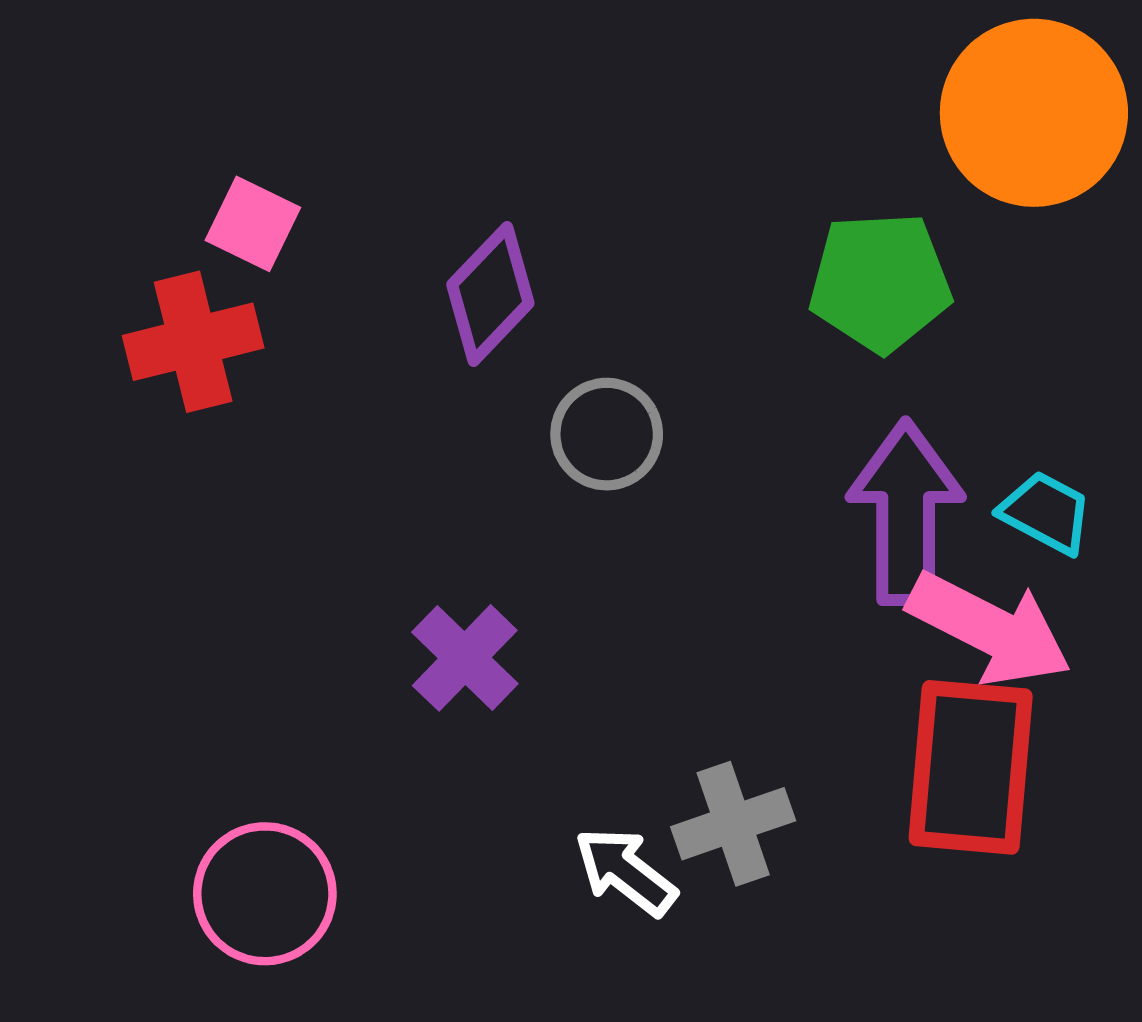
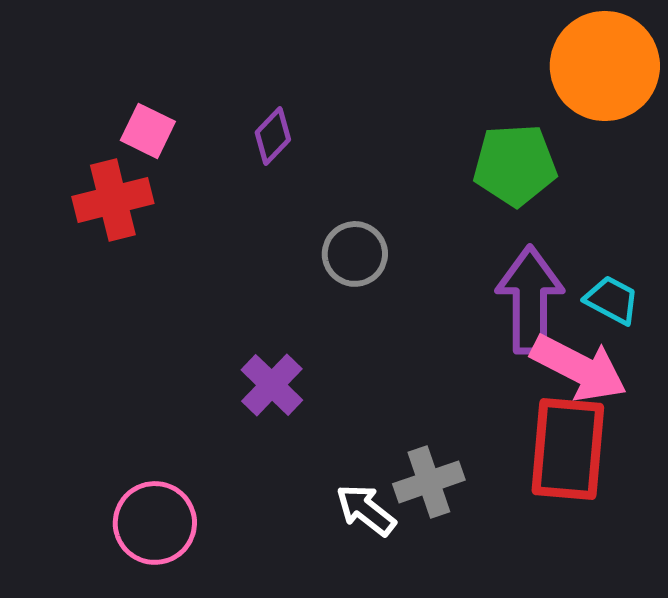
purple diamond: (490, 294) -> (273, 136), moved, size x0.7

